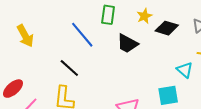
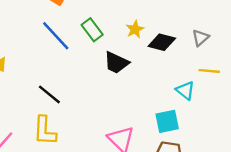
green rectangle: (108, 15) -> (92, 30), turned -42
blue line: (82, 35) -> (56, 36), moved

